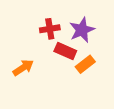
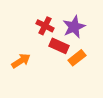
red cross: (50, 29) -> (45, 26), turned 36

